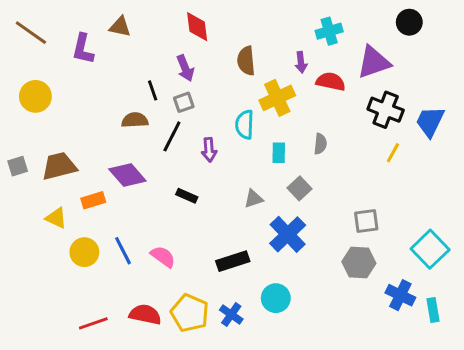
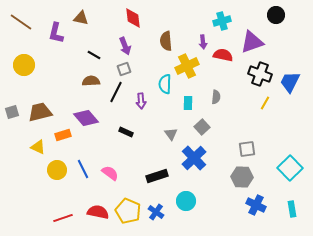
black line: (153, 90) -> (94, 55), moved, turned -40
gray triangle: (254, 199) -> (171, 134), turned -48
blue cross: (400, 295) -> (256, 205), moved

